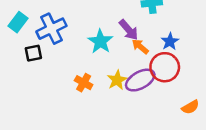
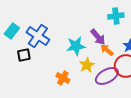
blue cross: (51, 29) -> (38, 36), turned -30
cyan star: (100, 41) -> (76, 46), turned 30
yellow star: (117, 80) -> (87, 65), moved

